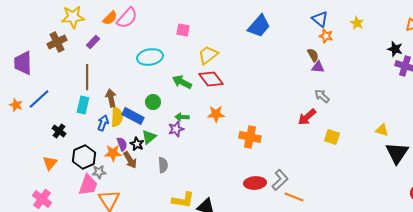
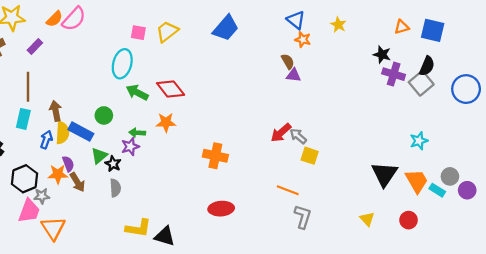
yellow trapezoid: (208, 55) -> (167, 32), moved
cyan ellipse: (150, 57) -> (122, 64), moved, turned -65
gray arrow: (322, 96) -> (298, 136), moved
orange star: (216, 114) -> (166, 122), moved
yellow triangle: (382, 130) -> (367, 219), moved, turned 32
black star: (137, 144) -> (113, 164), moved
gray L-shape: (280, 180) -> (303, 217), moved, turned -30
orange line: (294, 197) -> (288, 190), moved

